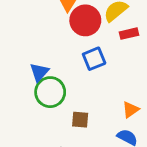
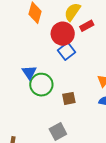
red circle: (85, 20) -> (63, 34), moved

